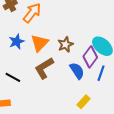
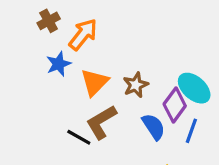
blue star: (17, 42) -> (59, 64), moved
black line: (13, 77) -> (79, 137), moved

